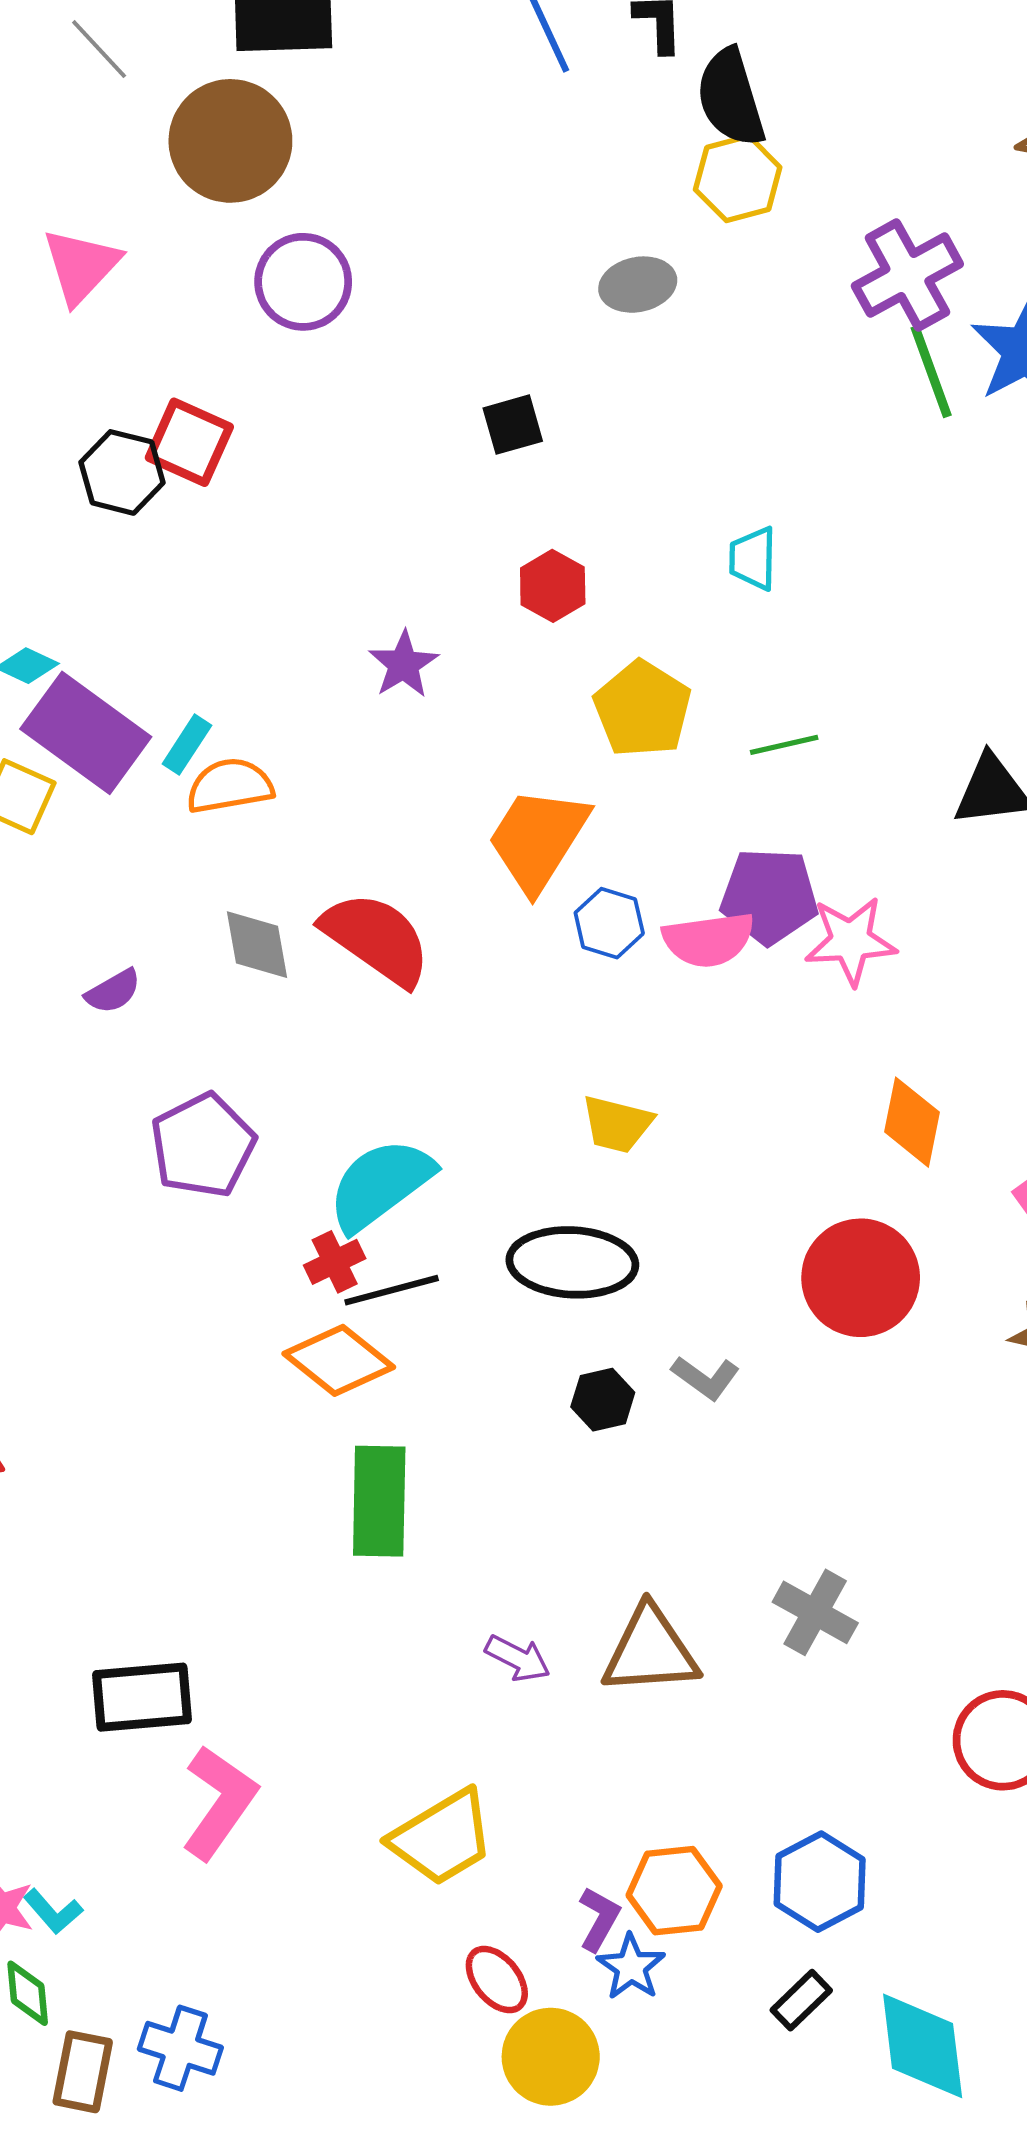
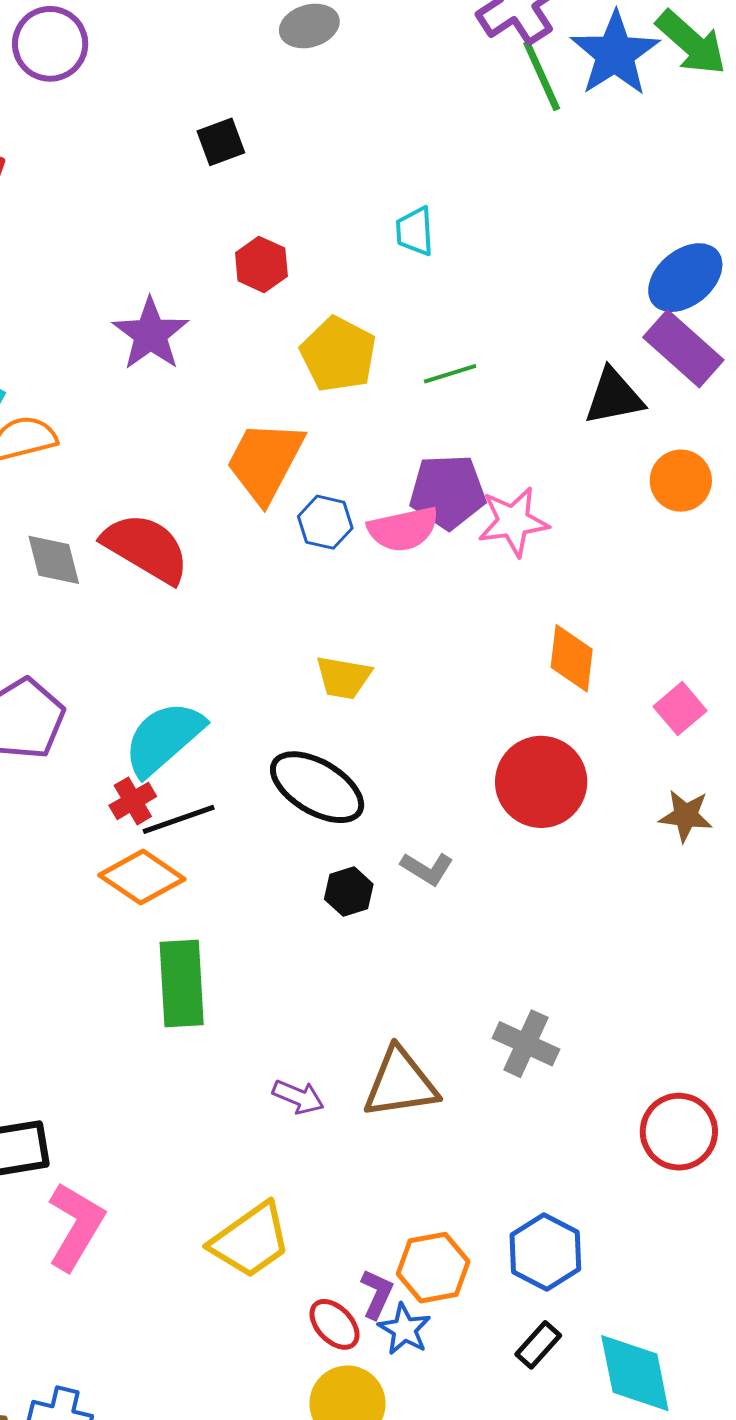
purple star: (403, 664) -> (151, 334), size x1.4
black ellipse: (572, 1262) -> (317, 787), turned 32
red ellipse: (497, 1980) -> (334, 1324), moved

